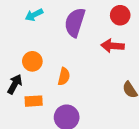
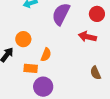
orange rectangle: (34, 101) -> (31, 68), moved

